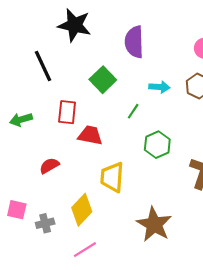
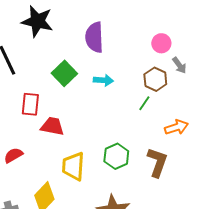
cyan arrow: (159, 87) -> (103, 80), moved
green line: (133, 111) -> (144, 103), moved
green hexagon: (157, 145) -> (116, 156), moved

